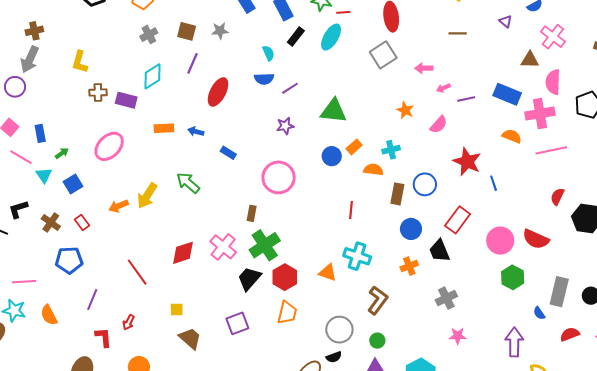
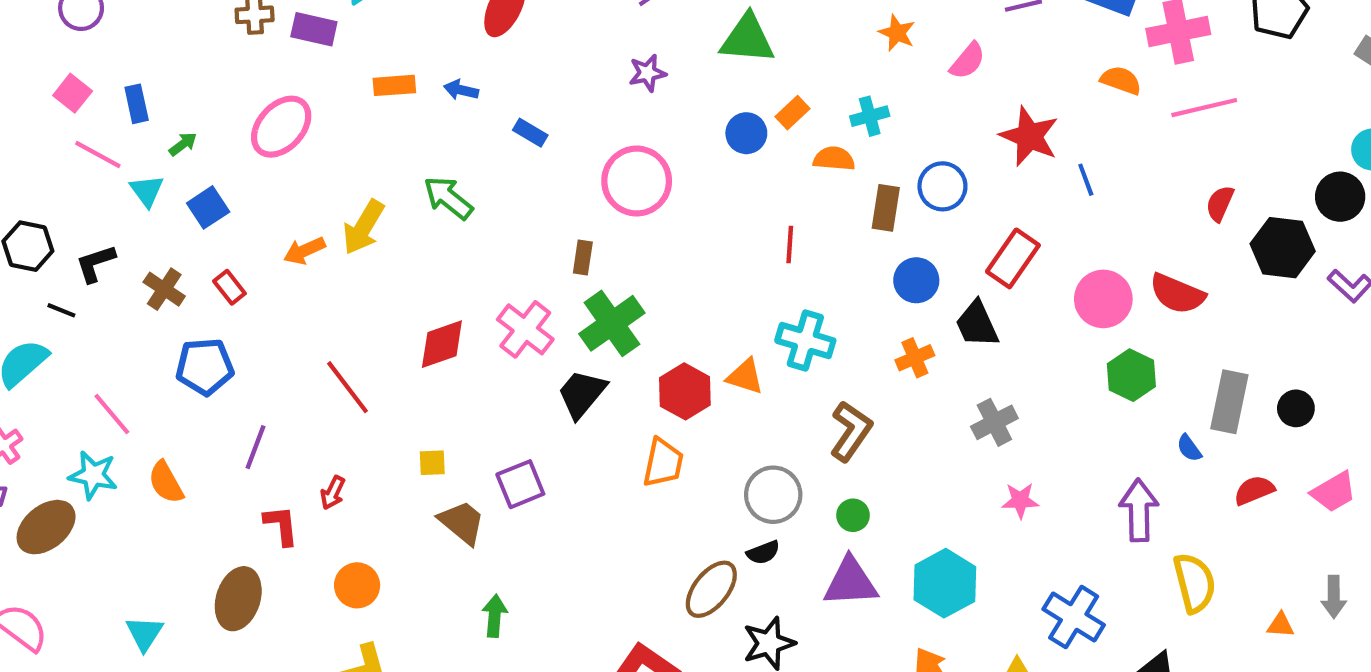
red hexagon: (285, 277) -> (685, 391), moved
pink line: (24, 282) -> (112, 414), turned 55
purple square: (237, 323) -> (520, 484), moved

